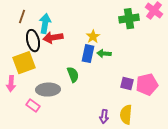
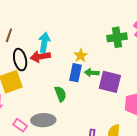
cyan arrow: (45, 24) -> (44, 42), moved
purple square: (127, 84) -> (110, 82), moved, size x1.6
gray ellipse: (48, 90) -> (43, 120), moved

